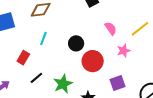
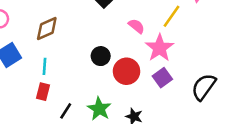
cyan line: (43, 38) -> (45, 66), moved
pink star: (124, 51) -> (160, 48), size x1.6
purple square: (118, 83) -> (162, 78), moved

